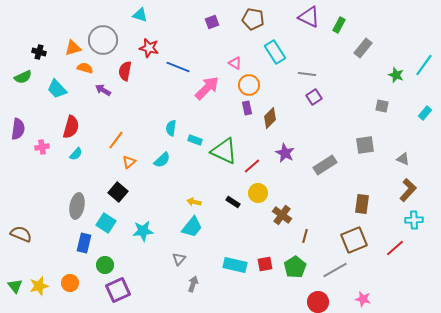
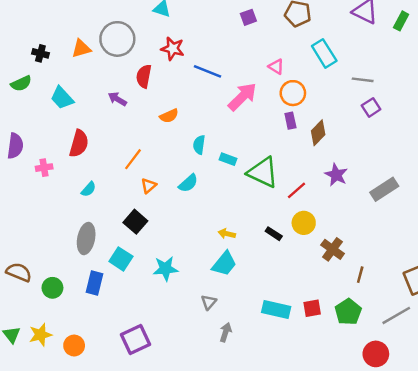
orange semicircle: (85, 68) -> (169, 116), moved, turned 140
cyan semicircle: (76, 154) -> (89, 189), moved
green circle: (105, 265) -> (52, 288), moved
orange circle: (70, 283) -> (74, 346), moved

